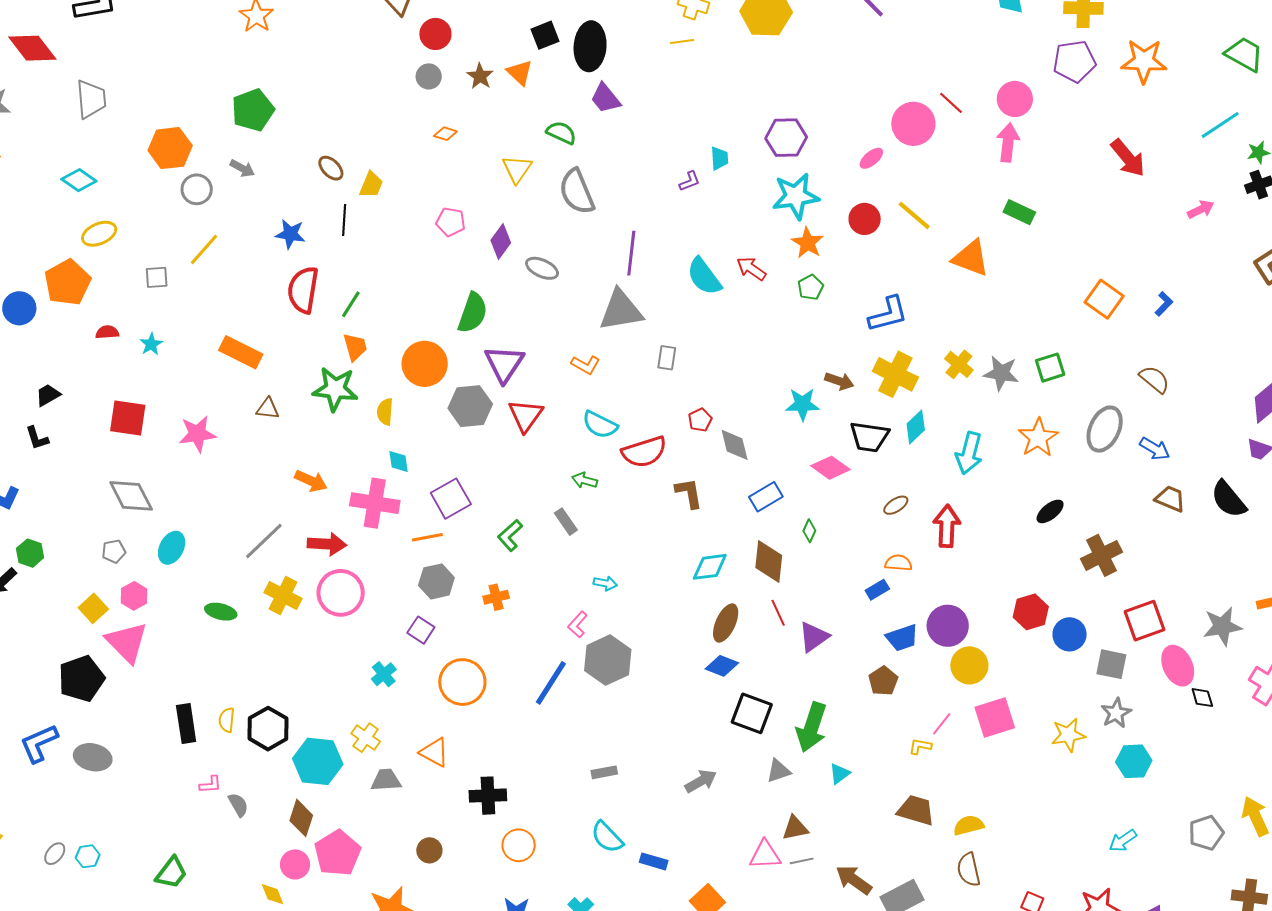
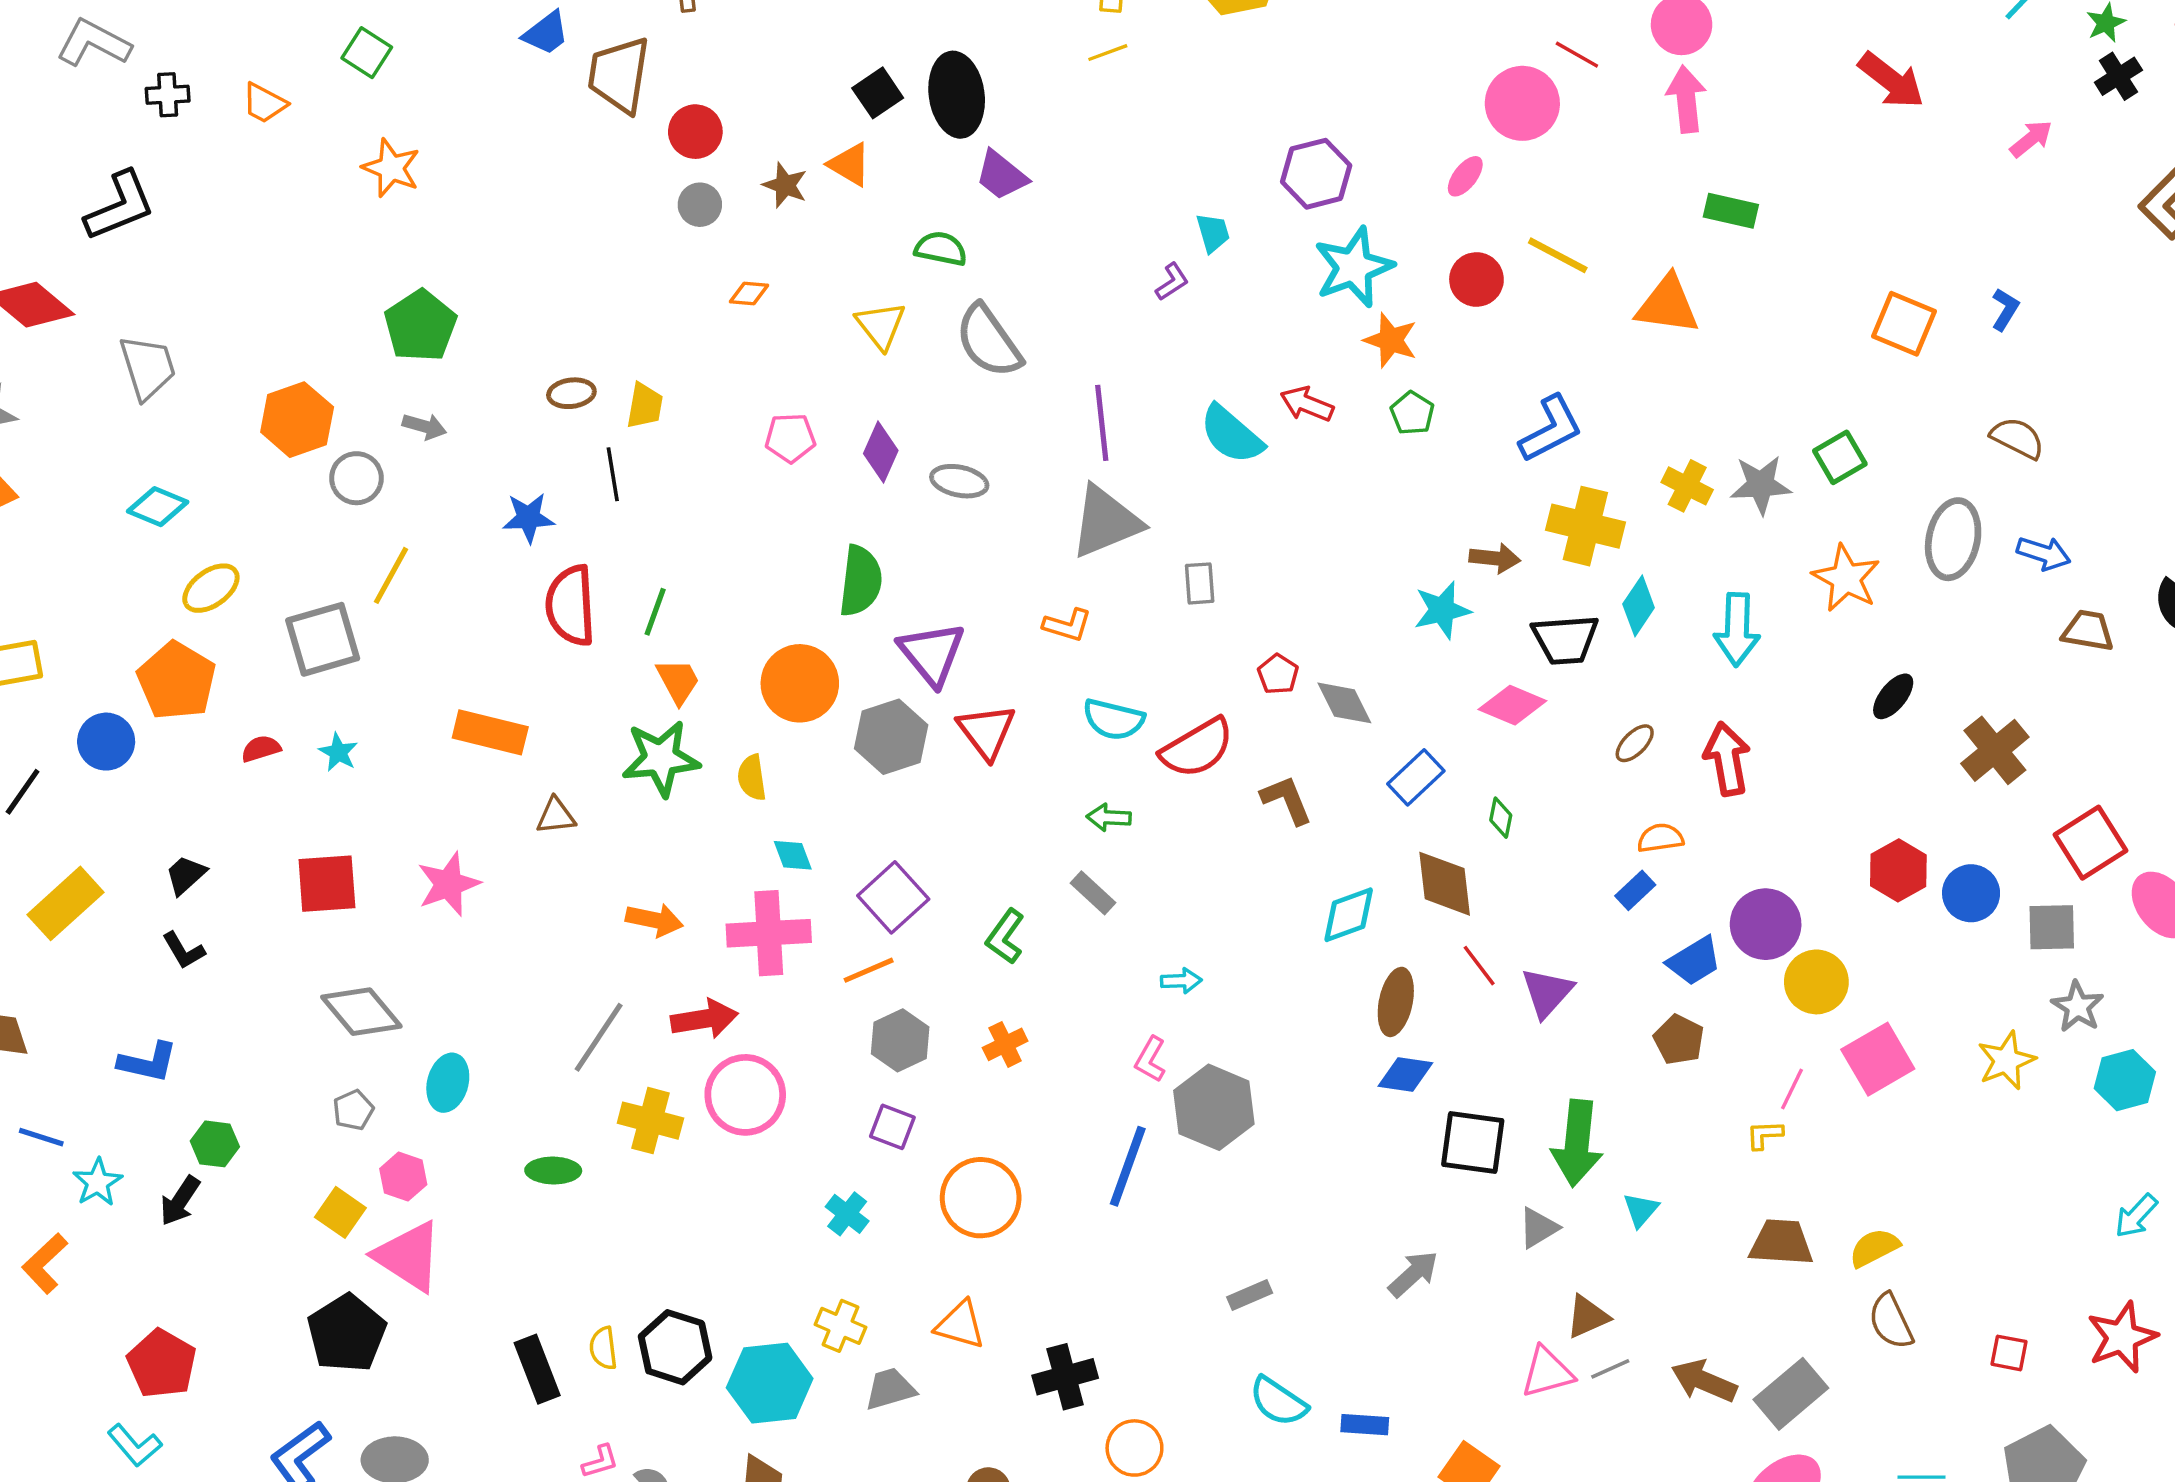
brown ellipse: (331, 168) -> (571, 393), turned -40
gray square: (157, 277) -> (323, 639), size x1.8

